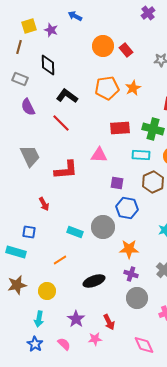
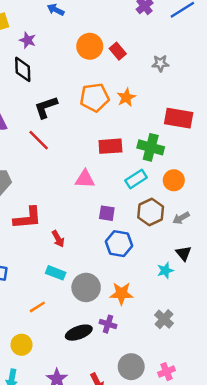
purple star: (51, 30) -> (28, 40), moved
black L-shape: (67, 96) -> (46, 107), turned -55
cyan rectangle: (141, 155) -> (136, 179), turned -36
red L-shape: (66, 170) -> (28, 218), moved
red arrow: (44, 204) -> (58, 239), moved
gray circle: (103, 227) -> (86, 287), moved
purple cross: (131, 274) -> (108, 324), moved
gray circle: (137, 298) -> (131, 367), moved

